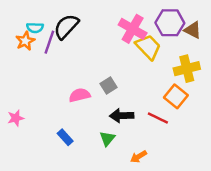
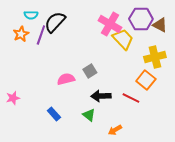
cyan semicircle: (35, 28) -> (31, 15), moved
green triangle: (107, 139) -> (89, 115), turned -32

